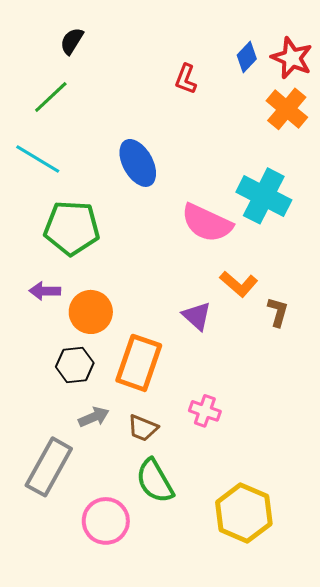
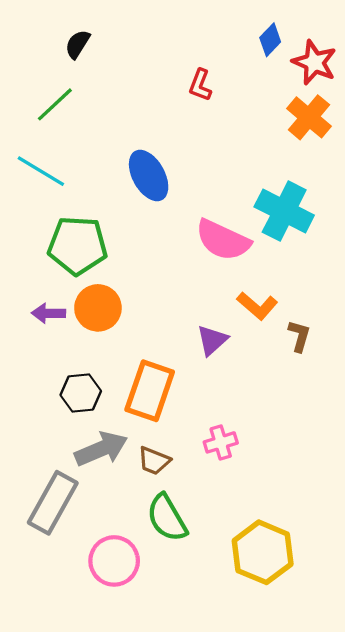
blue diamond: (247, 57) -> (270, 40), moved
orange circle: (91, 312) -> (98, 308), moved
purple triangle: (197, 316) -> (212, 340), turned 36
pink cross: (205, 411) -> (221, 442), turned -36
gray arrow: (94, 417) -> (101, 449), size x1.6

